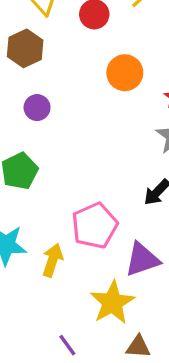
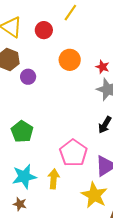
purple circle: (37, 108) -> (28, 77), moved

